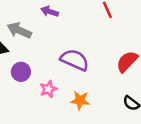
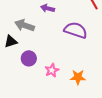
purple semicircle: (75, 60) -> (76, 30), moved

